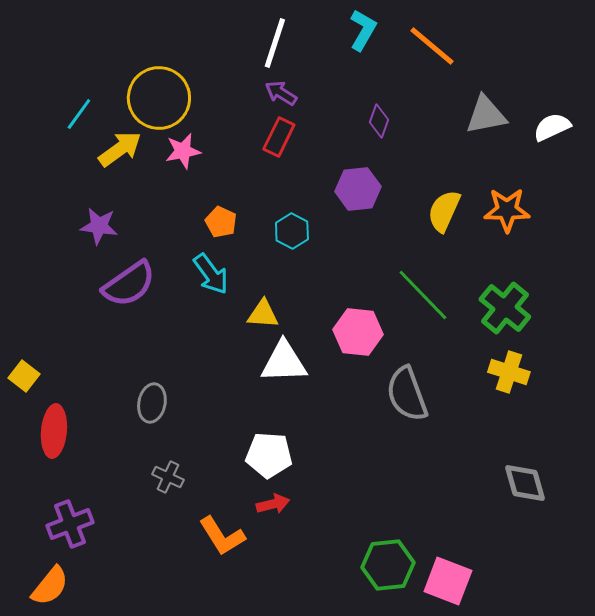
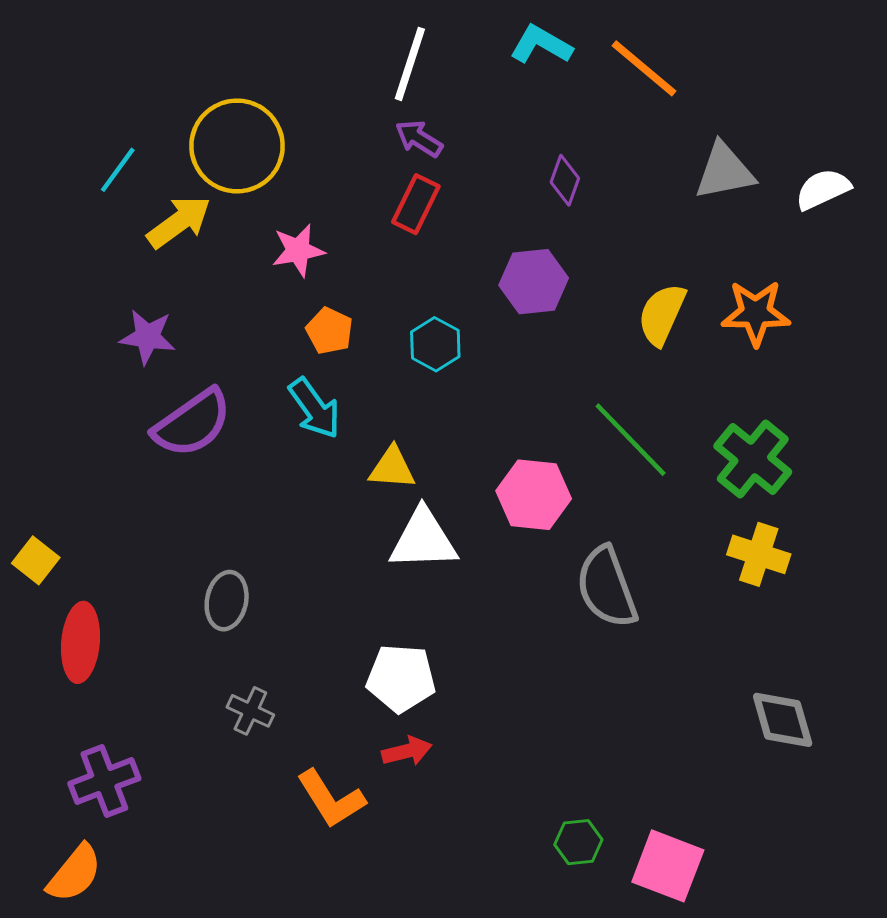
cyan L-shape: (363, 30) -> (541, 45), turned -90
pink star: (183, 151) -> (298, 250), moved
green hexagon: (388, 565) -> (578, 842), size x0.6

